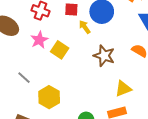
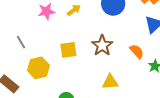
yellow arrow: (85, 27) -> (74, 10), moved, turned 72
yellow square: (60, 50) -> (68, 50), moved, turned 30

